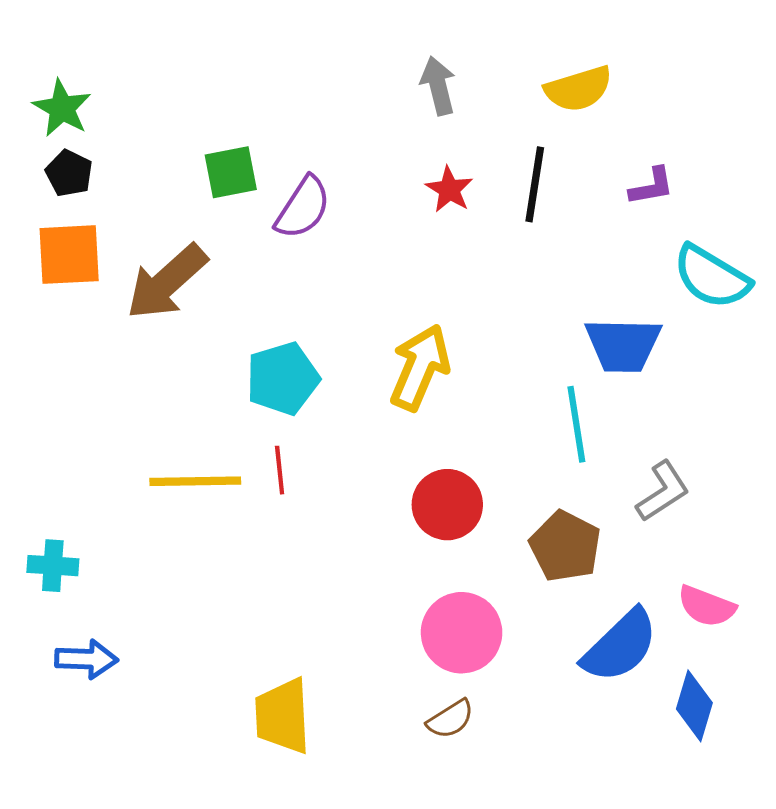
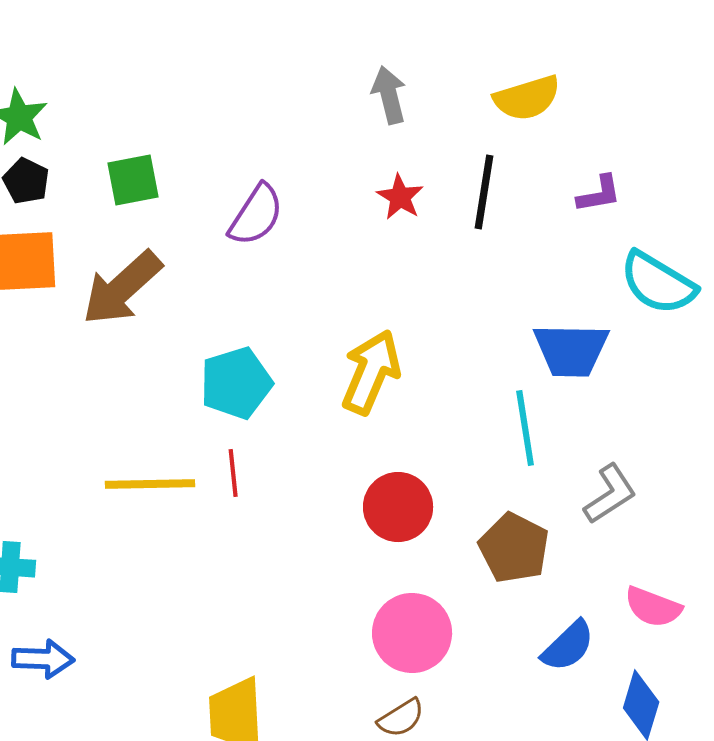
green square: (231, 172) -> (133, 180), moved
blue semicircle: (620, 646) -> (568, 646), size x0.7

